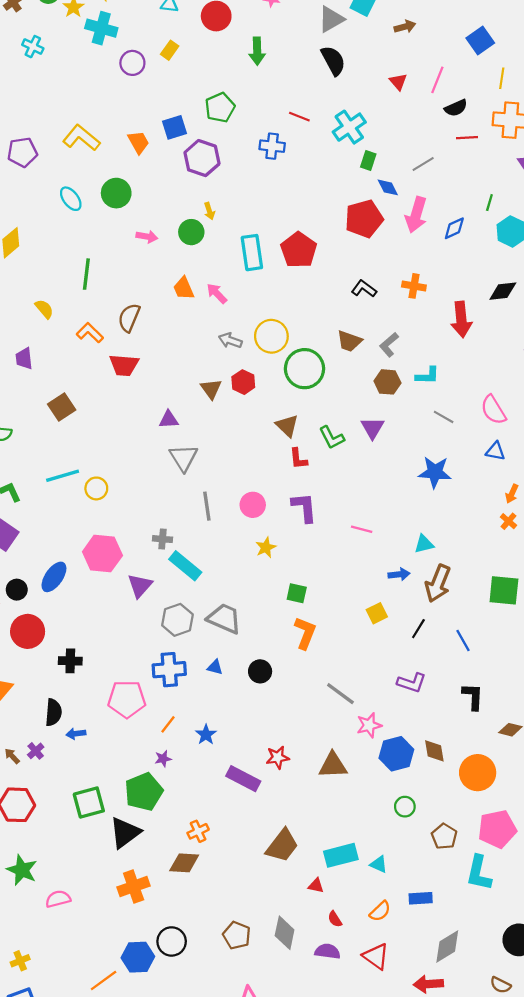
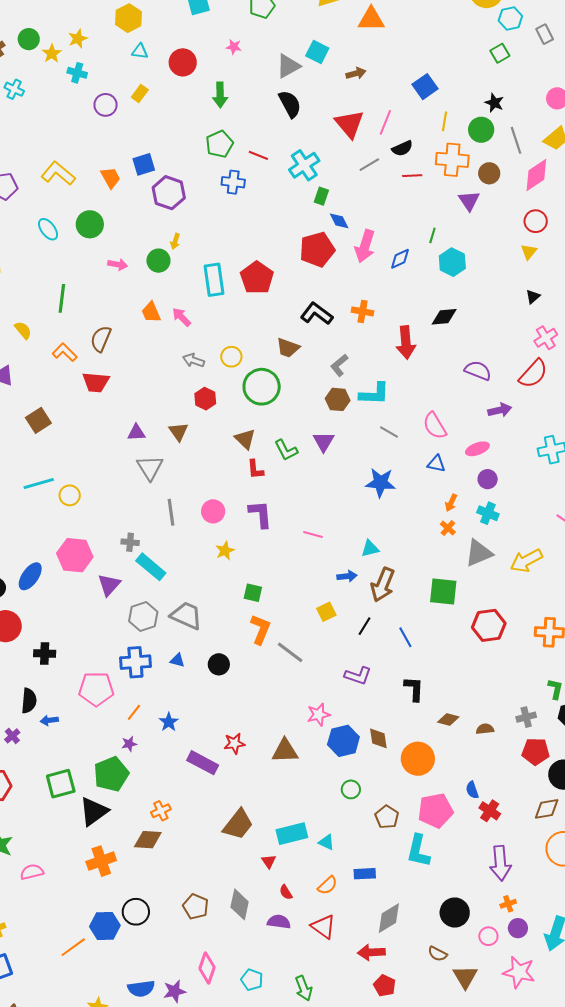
cyan cross: (101, 28) -> (77, 73), size x0.7
red triangle: (398, 82) -> (349, 124), size x1.8
green pentagon: (220, 108) -> (220, 144), moved
gray line: (423, 164) -> (369, 165), moved
yellow arrow: (209, 211) -> (175, 241), turned 35
black L-shape: (364, 289) -> (317, 314), size x1.4
yellow circle: (271, 336) -> (231, 357), size x0.7
brown trapezoid: (349, 341) -> (288, 348), moved
cyan L-shape: (427, 376) -> (374, 394), size x1.4
brown triangle: (211, 389) -> (178, 432), moved
gray line: (340, 694) -> (290, 652), moved
red triangle: (316, 886) -> (269, 861), turned 42

